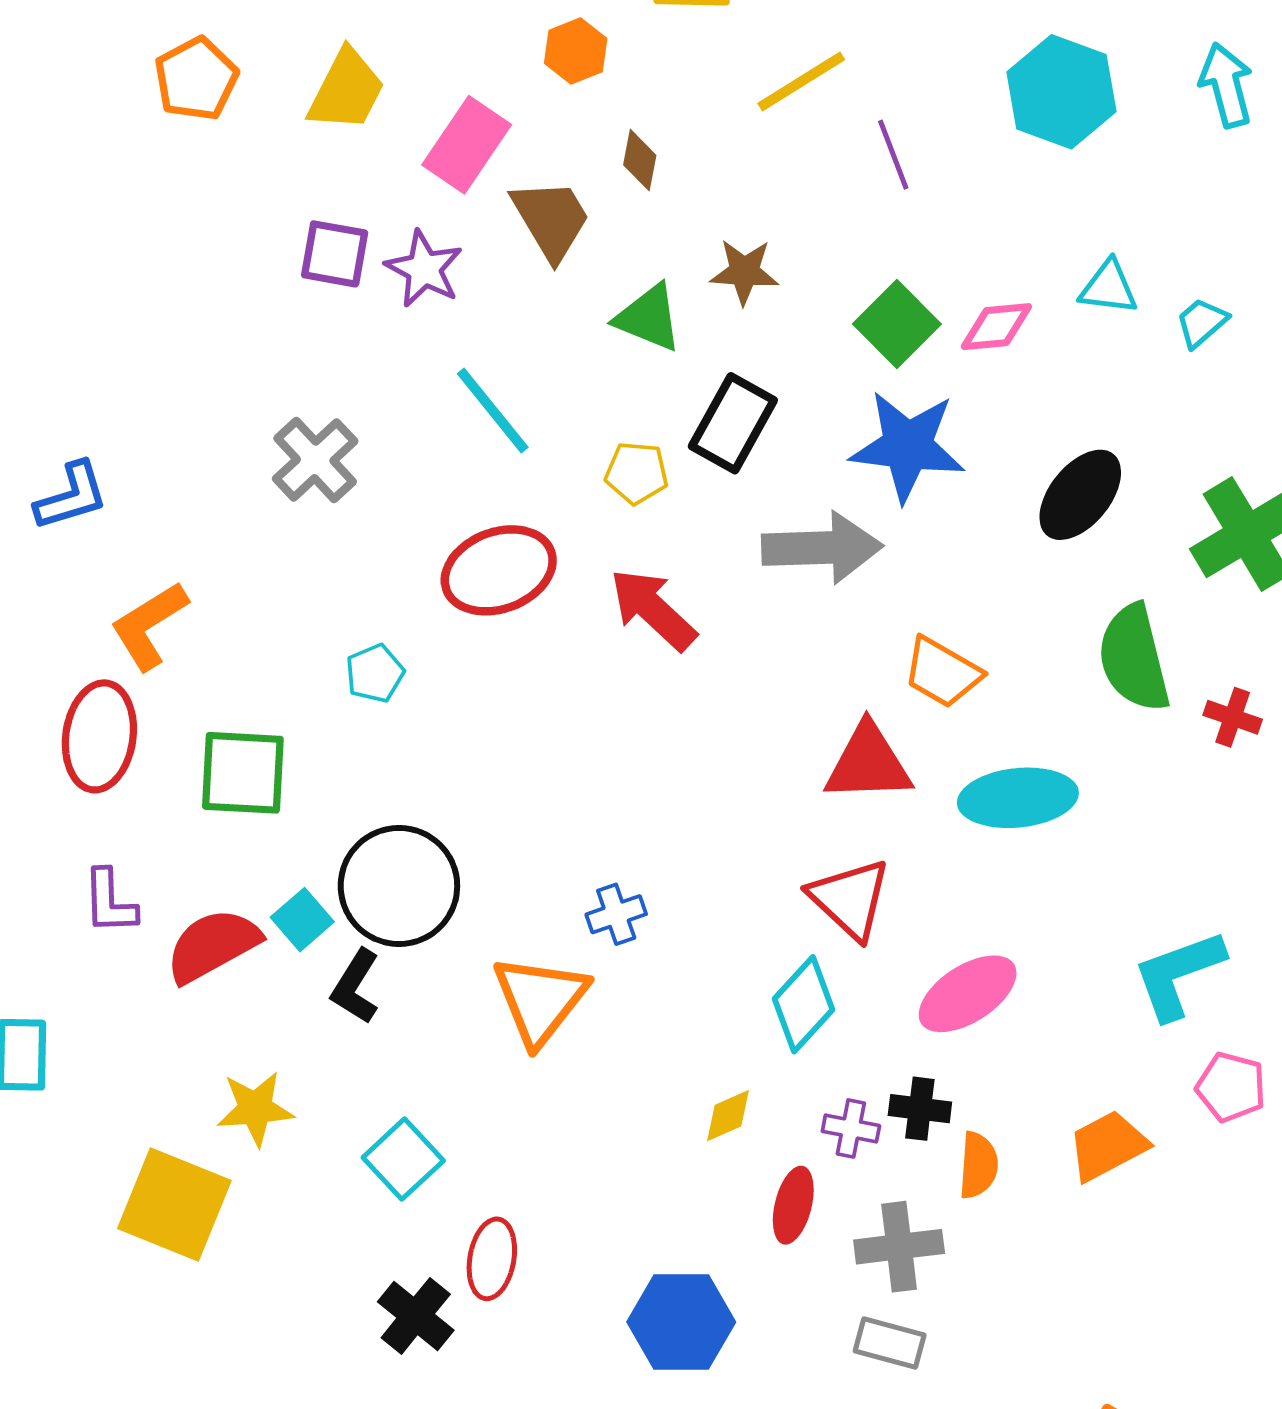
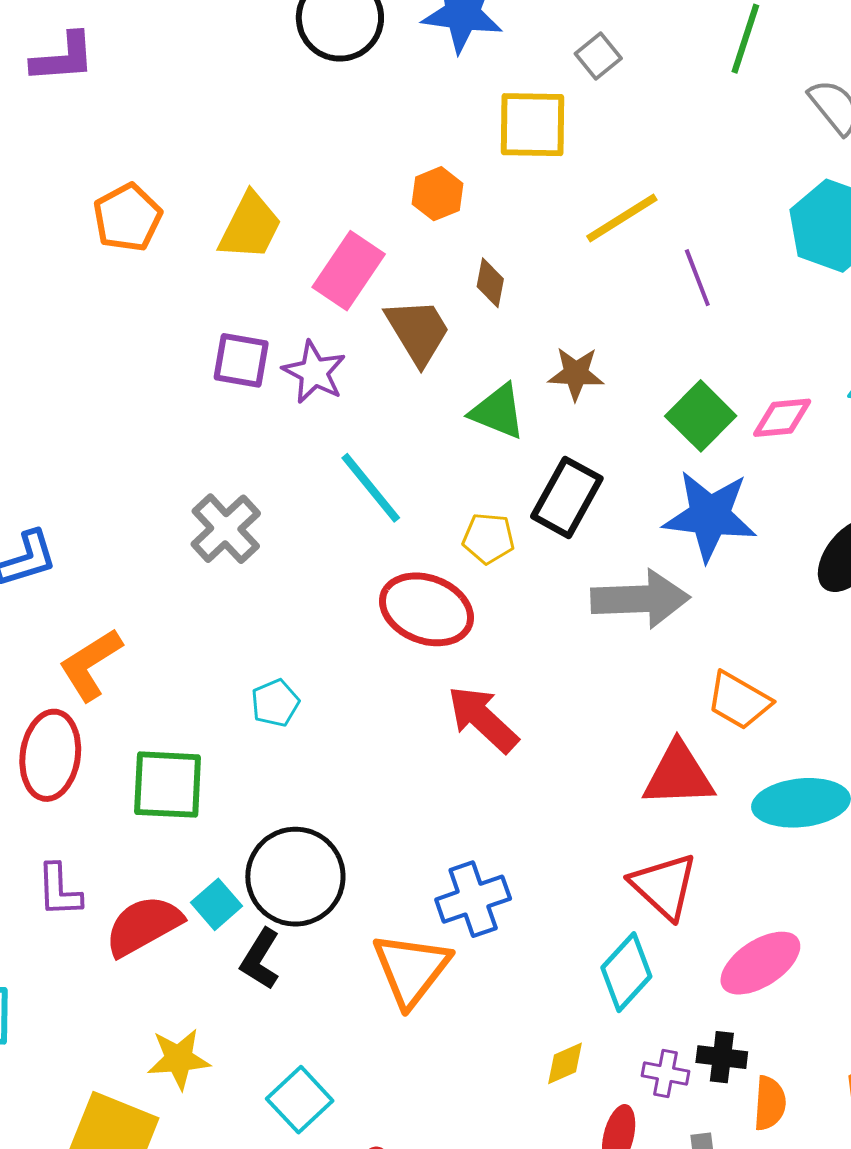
red ellipse: (499, 570) -> (426, 609), moved, turned 42
red arrow: (653, 609) -> (483, 719), moved
blue cross: (616, 914) -> (473, 899), size x1.5

